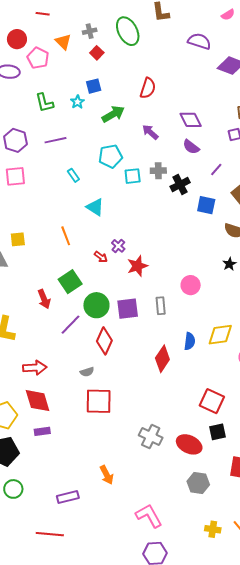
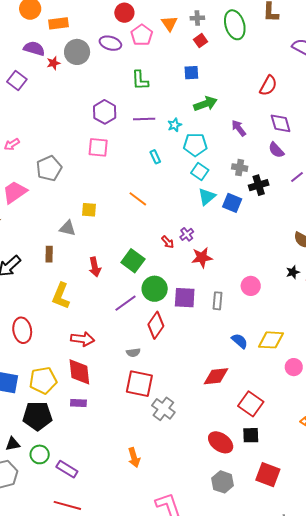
red semicircle: (148, 88) -> (268, 86), moved
cyan star: (77, 102) -> (175, 125), moved
cyan square: (133, 176) -> (200, 172), moved, turned 30
blue square: (206, 205) -> (232, 203), moved
cyan triangle: (95, 207) -> (207, 197), moved, turned 36
orange line: (66, 236) -> (138, 199), moved, turned -42
green square: (70, 282) -> (133, 261), turned -30
red arrow: (44, 299) -> (95, 267), moved
blue semicircle: (190, 341) -> (240, 341), turned -66
red diamond: (162, 359) -> (216, 376), moved, turned 40
gray cross: (151, 436) -> (163, 409), moved
purple rectangle: (68, 497) -> (67, 469), moved, turned 35

